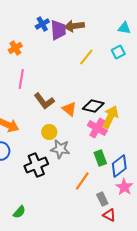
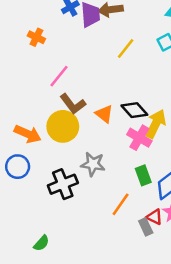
orange cross: (15, 48) -> (36, 37), turned -32
pink line: (21, 79) -> (59, 76), moved, turned 30
black diamond: (93, 106) -> (134, 110), turned 35
yellow circle: (49, 132) -> (63, 126), moved, size x1.6
red triangle: (109, 215) -> (154, 217), moved

